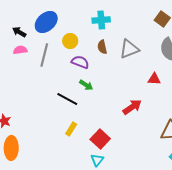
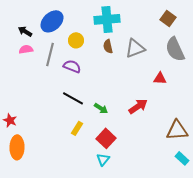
cyan cross: (101, 20) -> (107, 19), size x1.4
purple semicircle: (80, 62) -> (72, 66), moved
green arrow: (86, 85) -> (101, 108), moved

